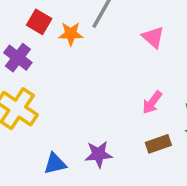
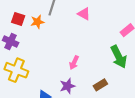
pink arrow: (152, 102) -> (74, 63), moved
brown rectangle: (158, 144) -> (100, 85), moved

